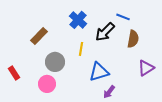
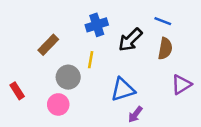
blue line: (123, 17) -> (163, 21), moved
blue cross: (78, 20) -> (97, 25), turned 30
yellow line: (81, 49) -> (91, 60), moved

